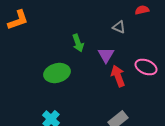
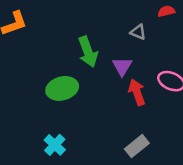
green arrow: (78, 43) -> (88, 52), size x1.4

